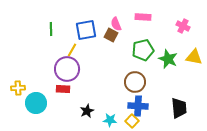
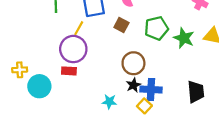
brown square: (111, 35) -> (121, 25), moved
brown circle: (135, 82) -> (133, 63), moved
black star: (87, 111) -> (133, 85), moved
cyan star: (110, 120) -> (109, 102), moved

